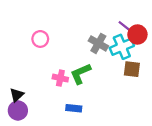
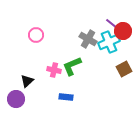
brown square: (132, 69) -> (124, 69), moved, turned -35
black triangle: (17, 95) -> (27, 81), moved

